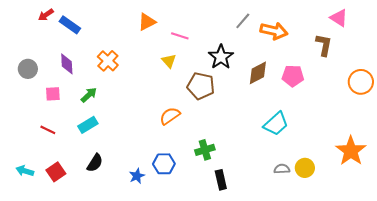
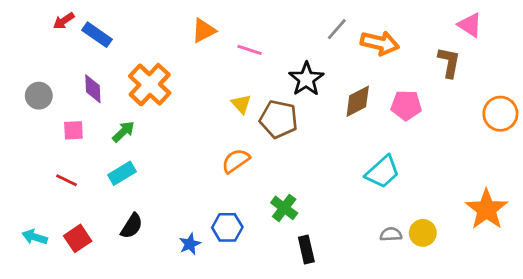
orange cross: (108, 61) -> (150, 85), size x1.4
yellow triangle: (169, 61) -> (241, 104), moved
green cross: (205, 150) -> (284, 208), turned -36

